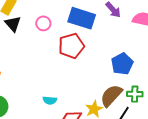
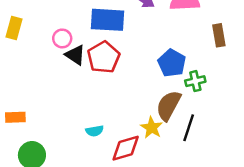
black triangle: (13, 24) -> (75, 55), moved
green cross: (135, 94) -> (195, 81), moved

